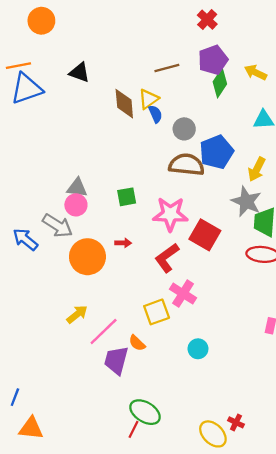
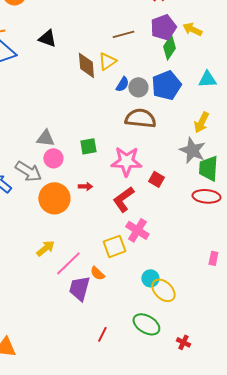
yellow arrow: (256, 73) -> (192, 29), moved
blue semicircle: (155, 114) -> (122, 84), moved, turned 56
blue pentagon: (216, 152) -> (166, 85), moved
pink circle: (76, 205) -> (53, 158), moved
red square: (205, 235) -> (156, 179), size x0.6
green ellipse: (145, 412) -> (146, 324), moved
red line: (134, 429) -> (102, 334), moved
yellow ellipse: (213, 434) -> (163, 290), moved

